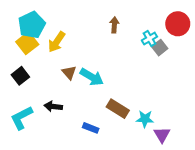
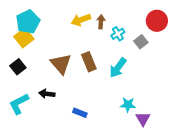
cyan cross: (149, 38) -> (118, 34), moved
yellow arrow: (57, 42) -> (81, 20), moved, turned 36
brown triangle: (69, 72) -> (61, 64), size x1.6
cyan arrow: (92, 77) -> (118, 68), moved, turned 95
brown rectangle: (118, 109) -> (89, 62), moved, turned 36

